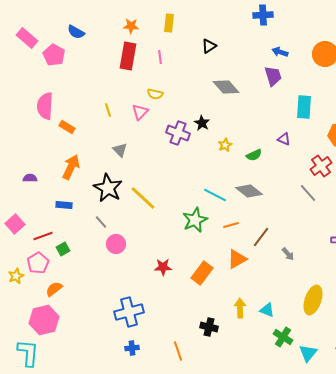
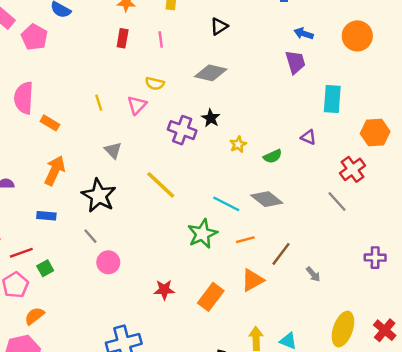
red rectangle: (128, 56) -> (123, 38), size x0.6
gray diamond: (226, 87) -> (211, 73), moved, turned -36
yellow line: (143, 198) -> (161, 185), moved

